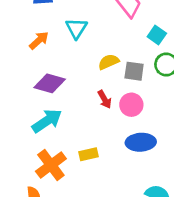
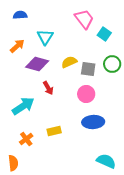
cyan square: (157, 35) -> (104, 34), moved
purple diamond: (50, 83) -> (37, 64), moved
red arrow: (105, 99) -> (48, 88), moved
orange cross: (51, 165) -> (26, 139), size x0.6

